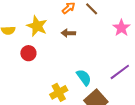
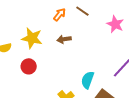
cyan semicircle: (84, 77) -> (88, 80), turned -114

